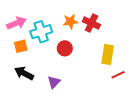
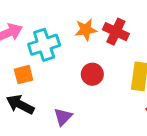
orange square: (21, 46) -> (24, 75), moved
red circle: (65, 48) -> (92, 74), moved

